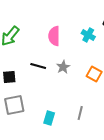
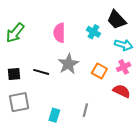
black line: (38, 66) -> (41, 72), moved
gray star: (63, 67) -> (68, 64), size x1.5

